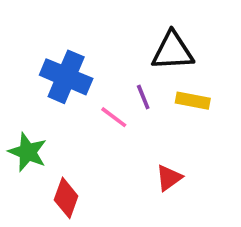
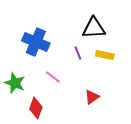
pink line: (114, 117) -> (53, 77), moved

